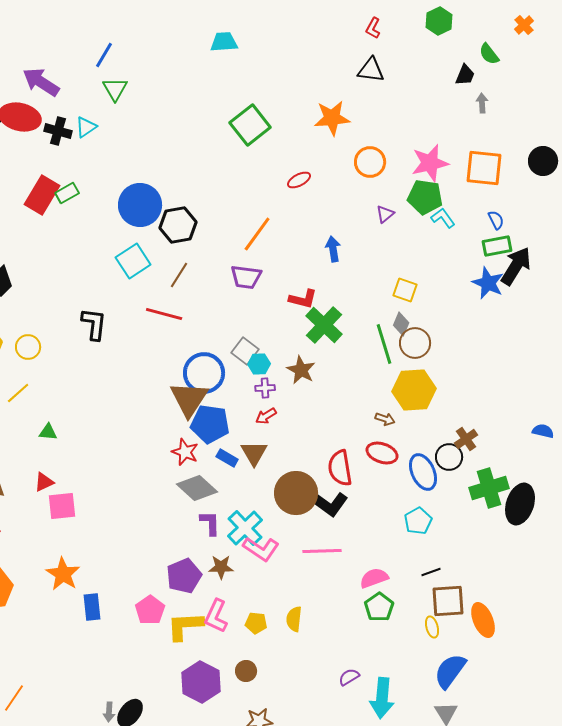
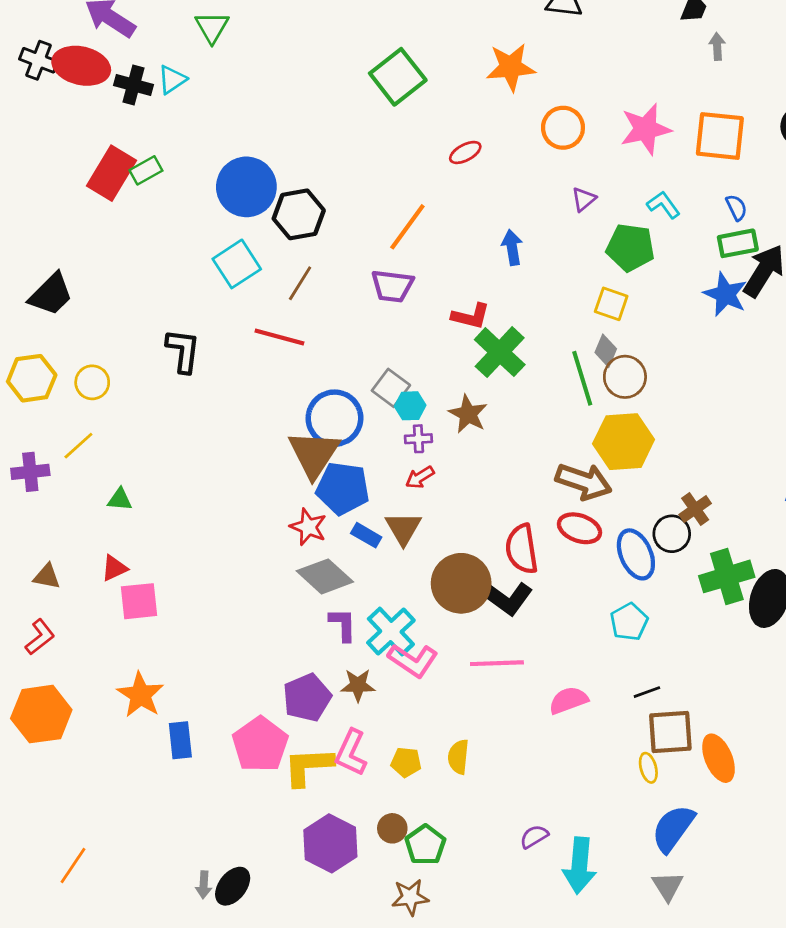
green pentagon: (425, 197) -> (630, 247), moved
brown arrow: (385, 419) -> (584, 481), size x2.0
green pentagon: (379, 607) -> (425, 845), moved
pink pentagon: (150, 610) -> (260, 744), size x1.4

